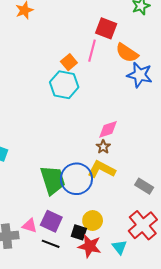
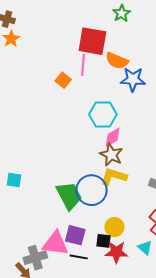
red square: (106, 28) -> (92, 41), size x1.4
cyan hexagon: (64, 85) -> (103, 114), moved
brown star: (103, 147) -> (111, 155), size x1.6
pink triangle: (30, 226) -> (55, 243), size x1.8

